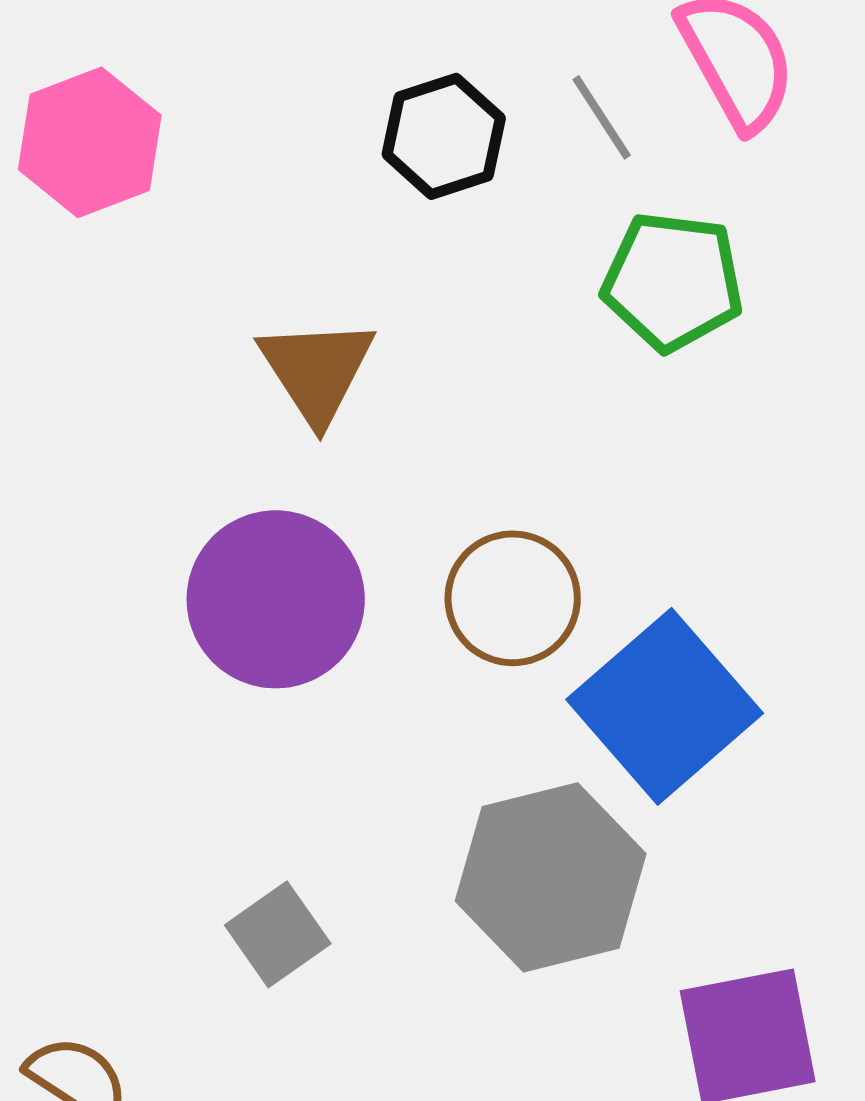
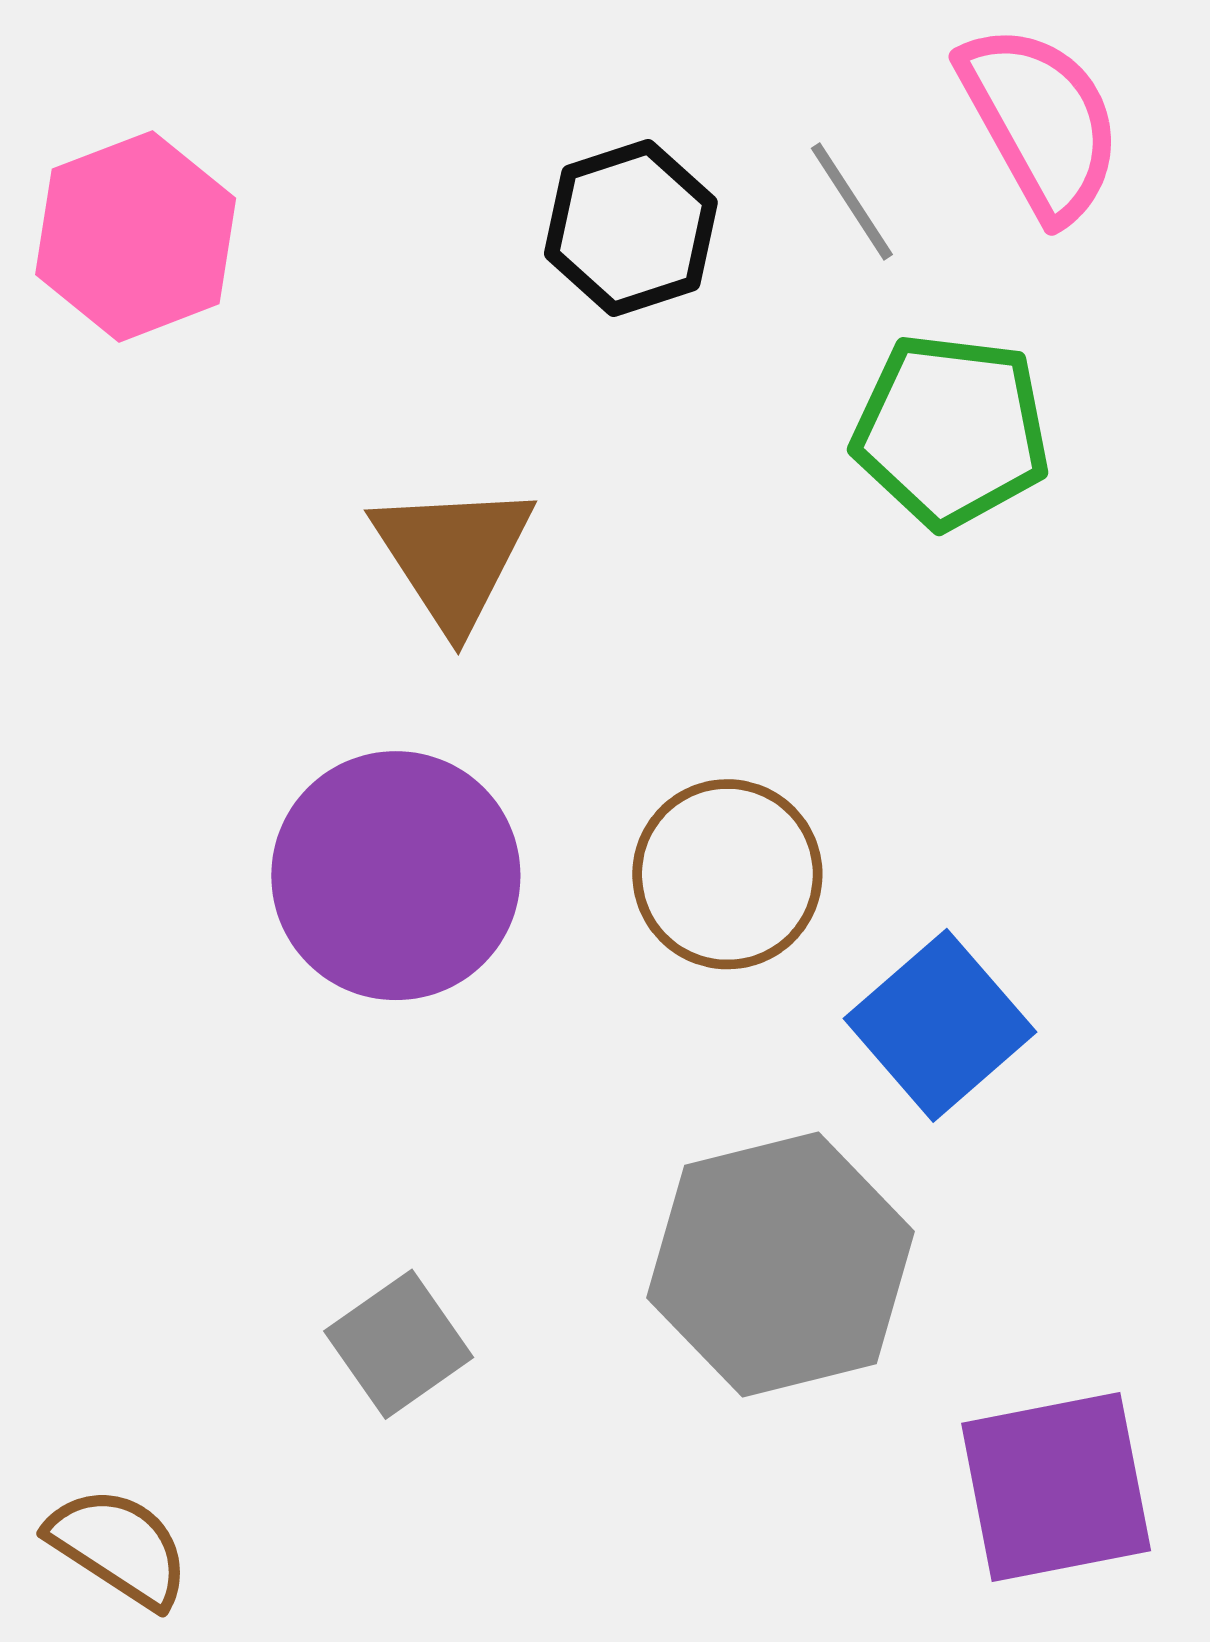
blue square: (665, 706) -> (940, 1025), size x0.7

